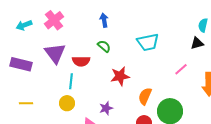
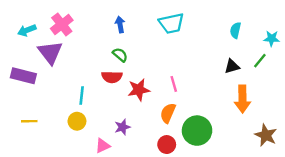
cyan trapezoid: (148, 42) -> (171, 23), moved
black triangle: (197, 43) -> (232, 66), moved
purple triangle: (55, 53) -> (50, 52), moved
red semicircle: (81, 61) -> (112, 77), moved
pink line: (181, 69) -> (174, 84), moved, turned -64

